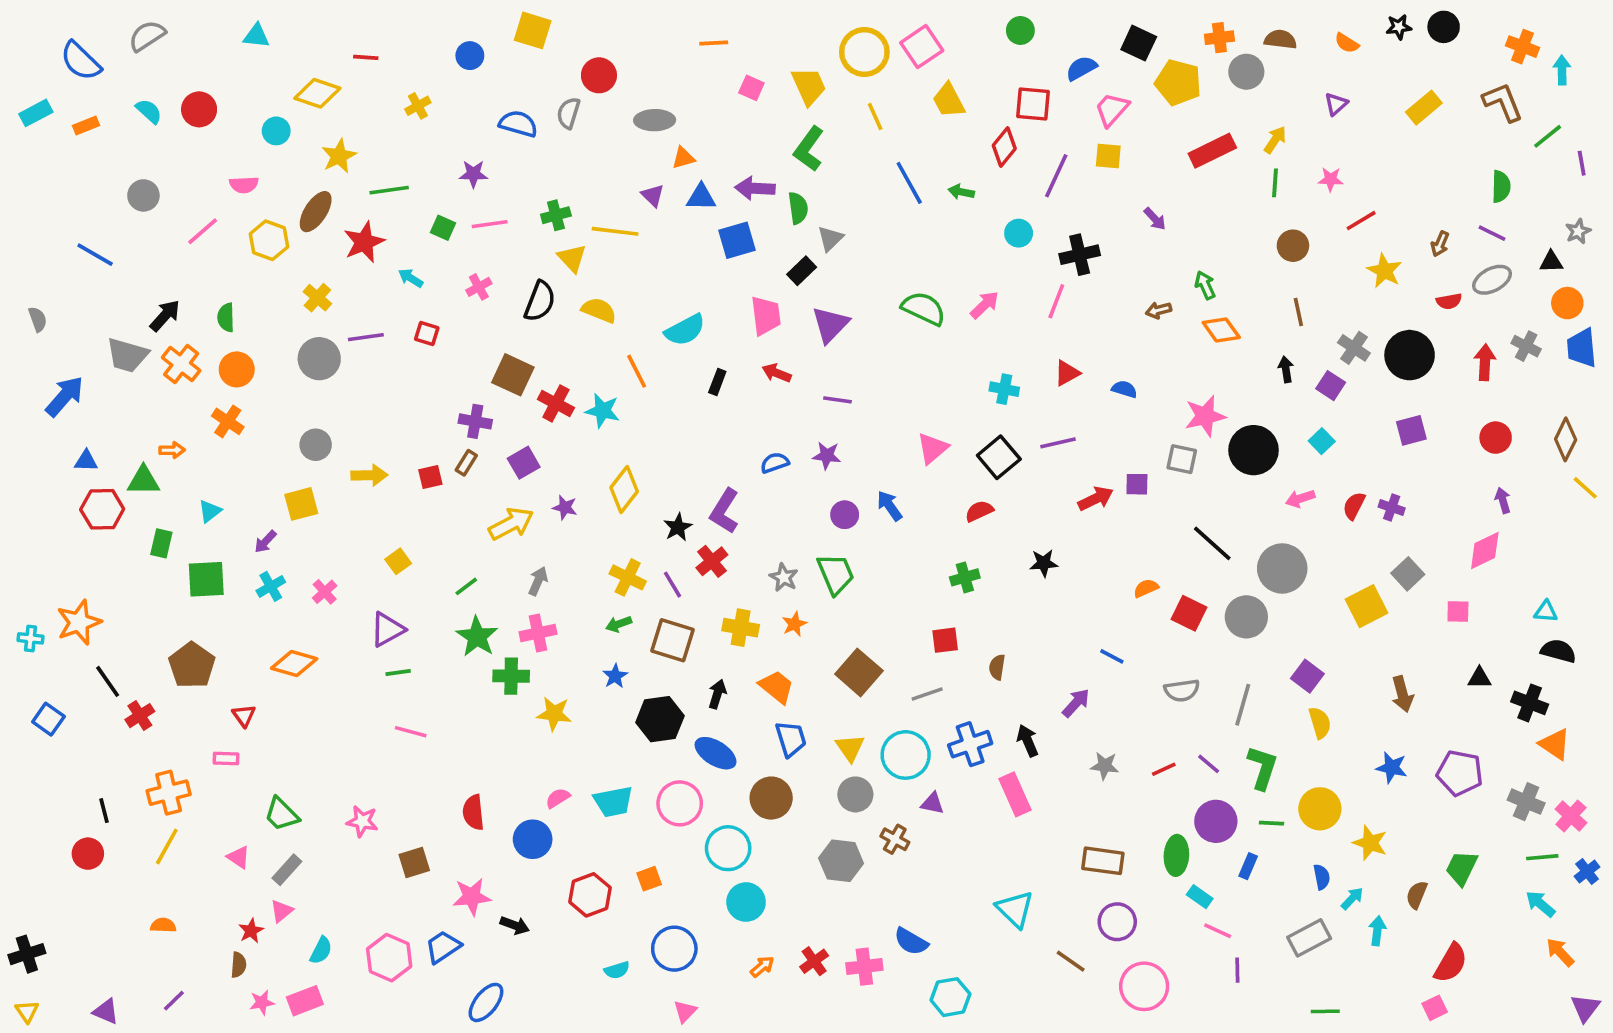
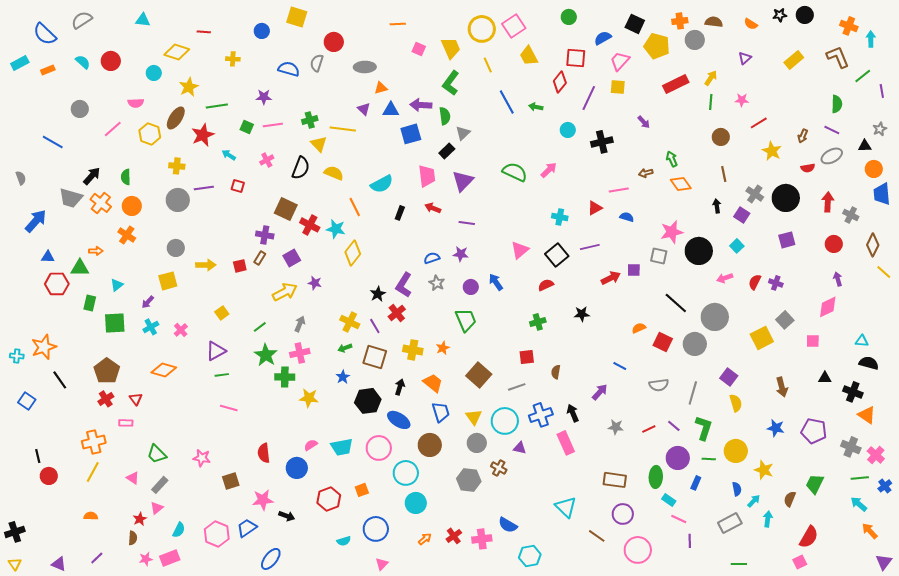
yellow cross: (418, 106) -> (233, 59), turned 32
yellow cross: (317, 298) -> (177, 166), turned -35
pink line: (1056, 301) -> (619, 190), moved, turned 60
gray cross: (1526, 346) -> (851, 215), moved
yellow diamond: (624, 490) -> (353, 253), moved
gray star: (784, 577) -> (437, 283), moved
red cross: (140, 716) -> (106, 399), moved
black line: (104, 811) -> (38, 456), moved

